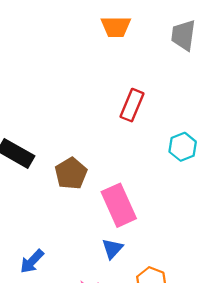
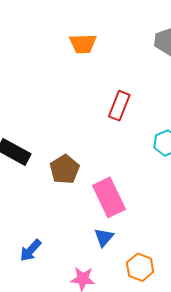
orange trapezoid: (116, 27) -> (83, 44), moved

